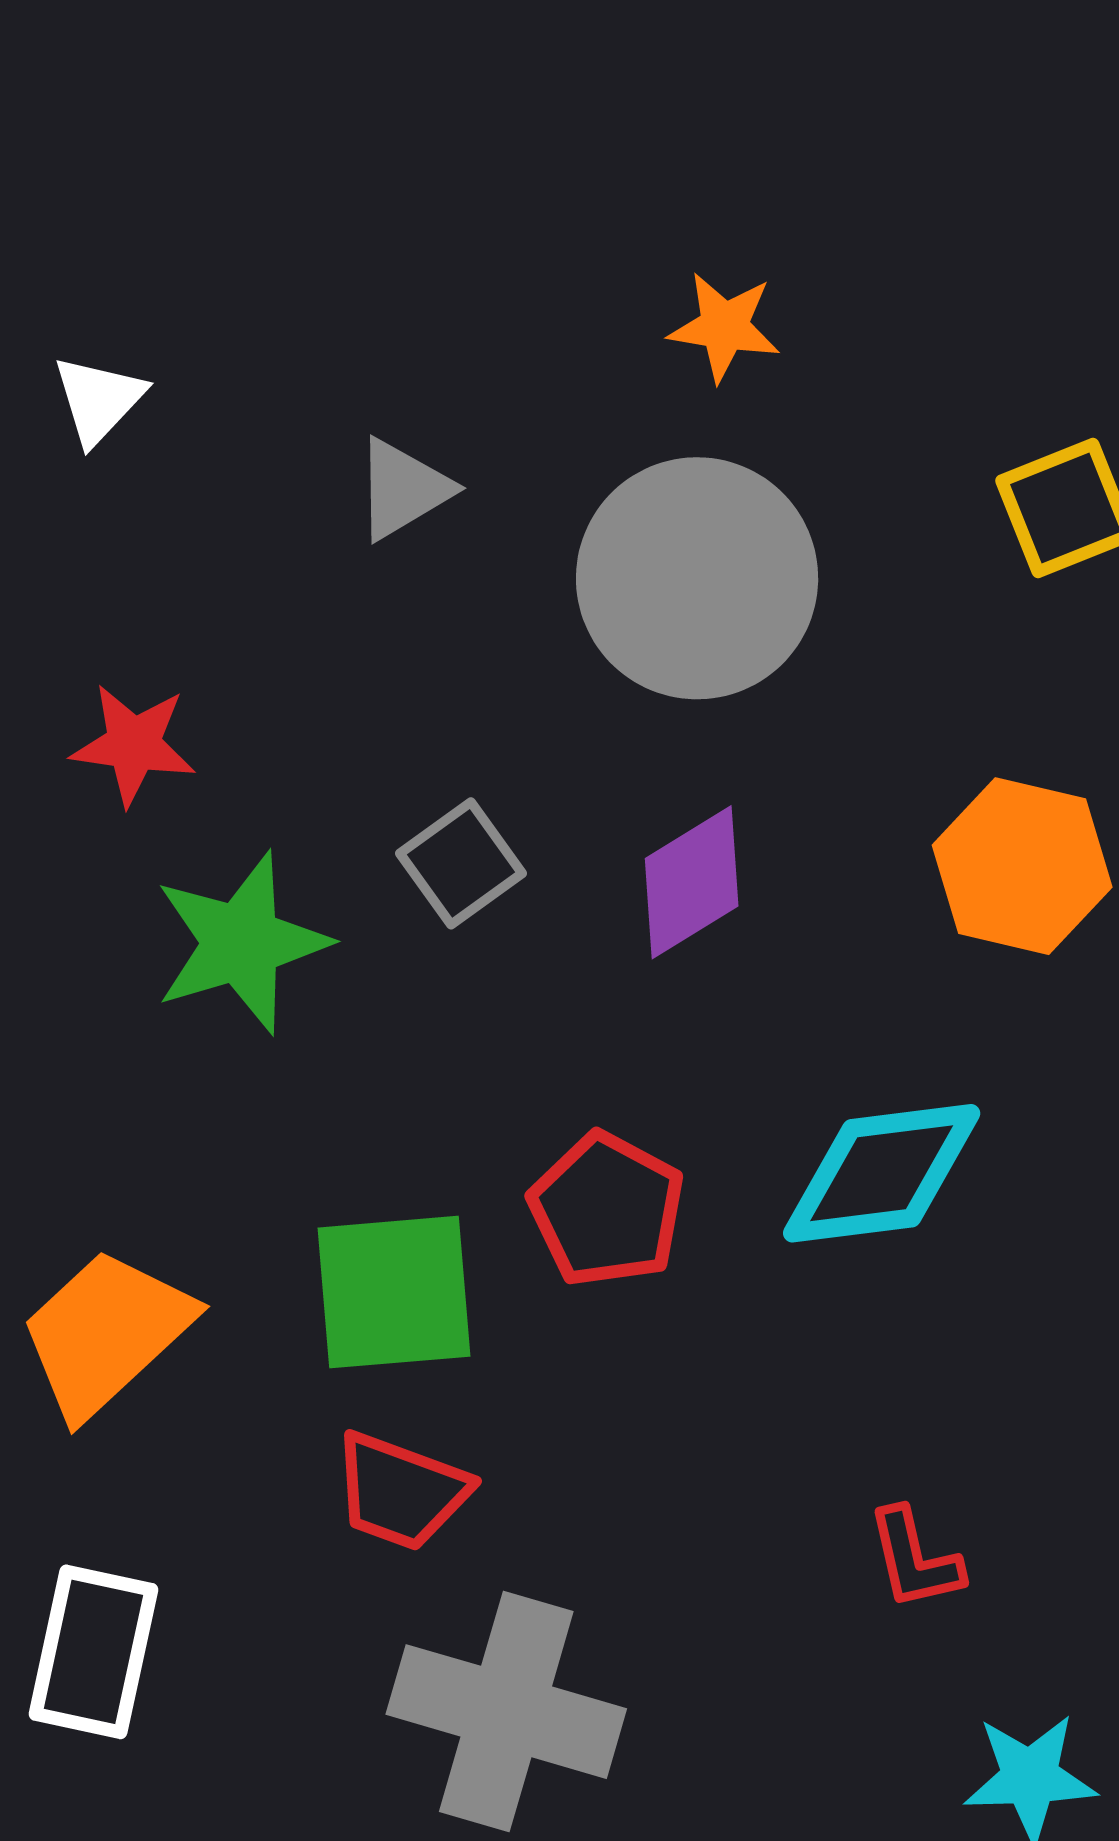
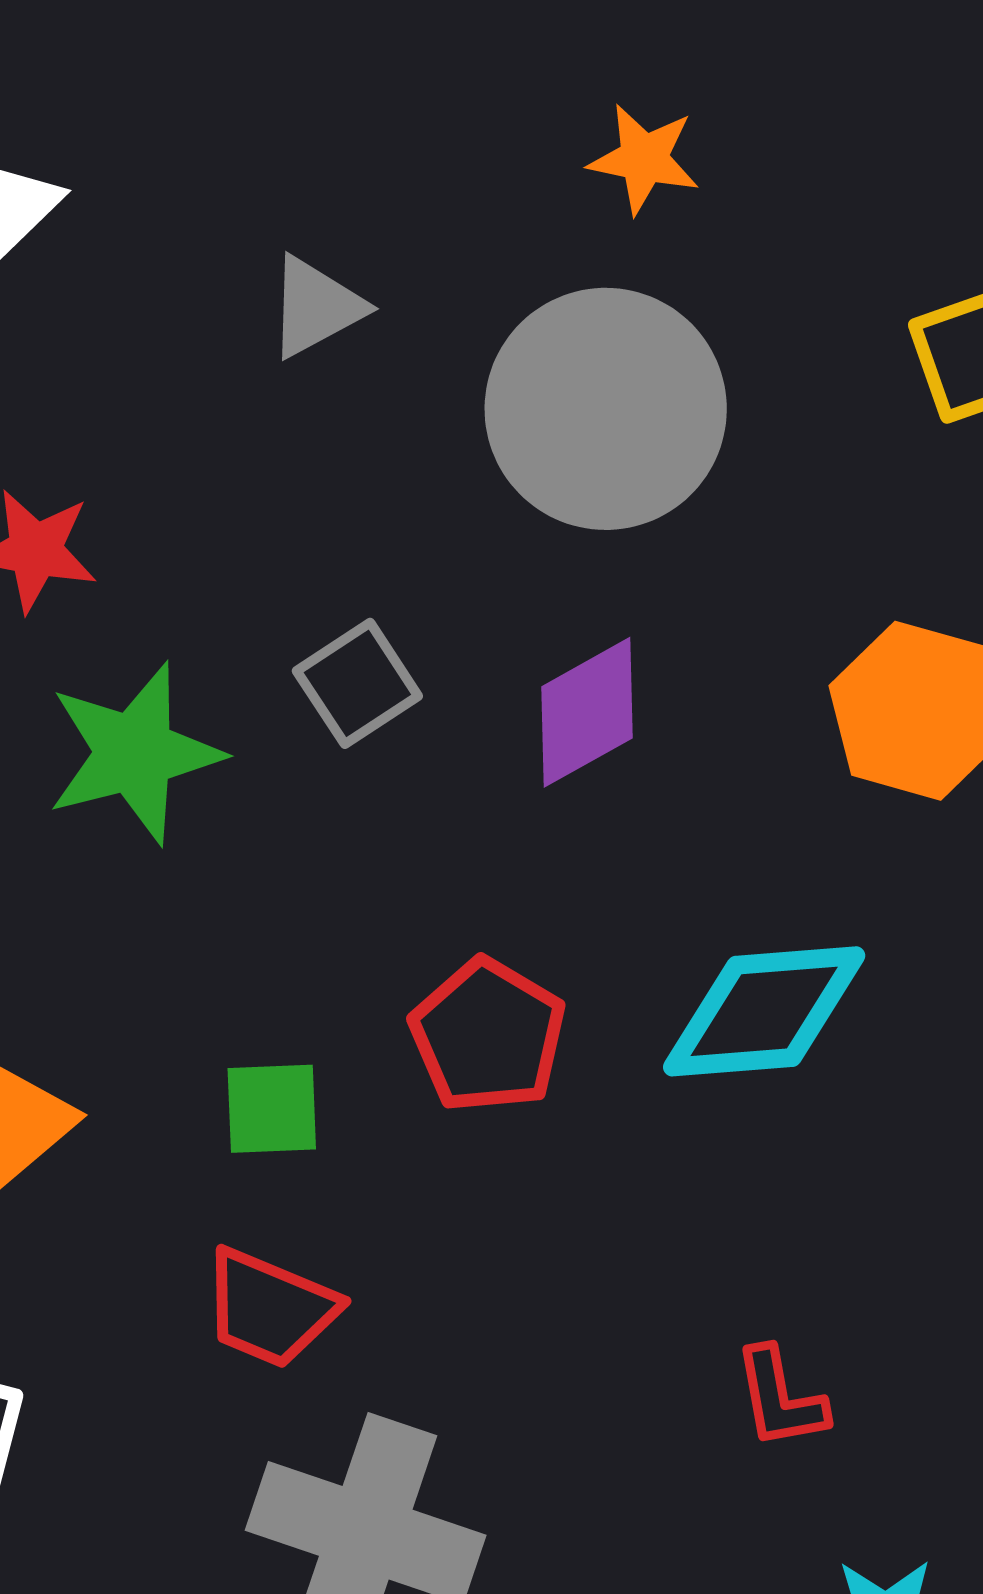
green square: (394, 1292) -> (272, 1109), size x0.6

